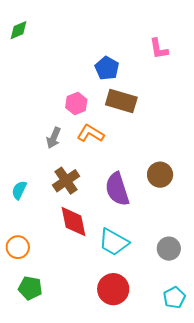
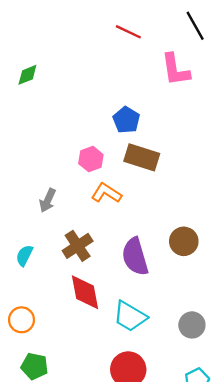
pink L-shape: (159, 49) -> (175, 70), moved, size x1.4
gray arrow: (54, 138) -> (48, 200), moved

